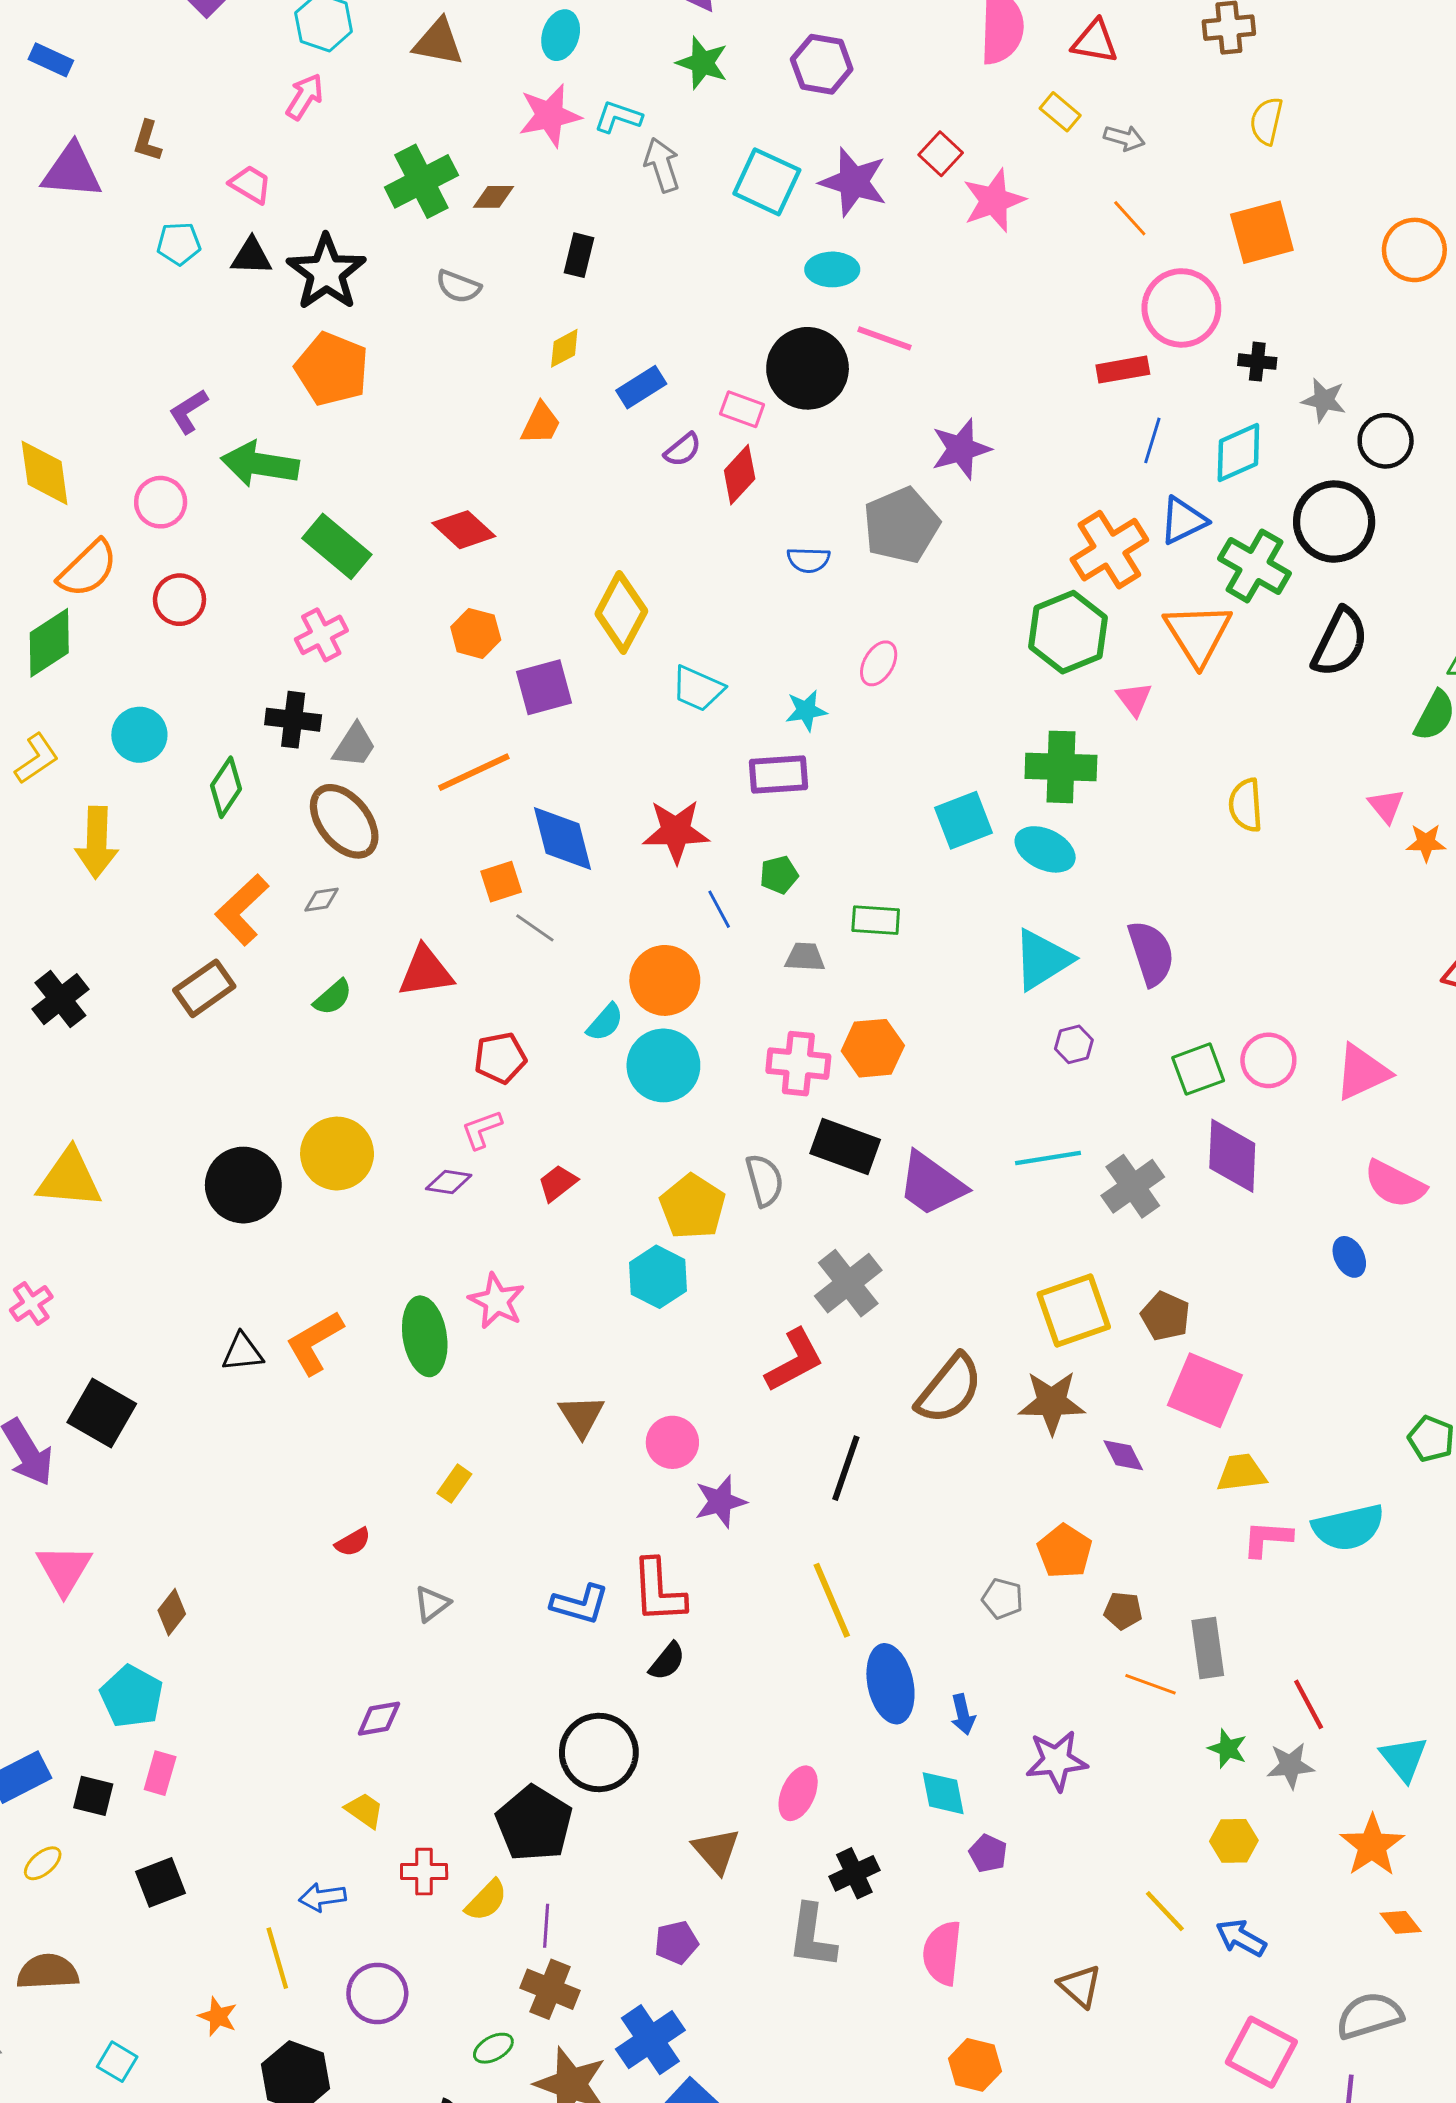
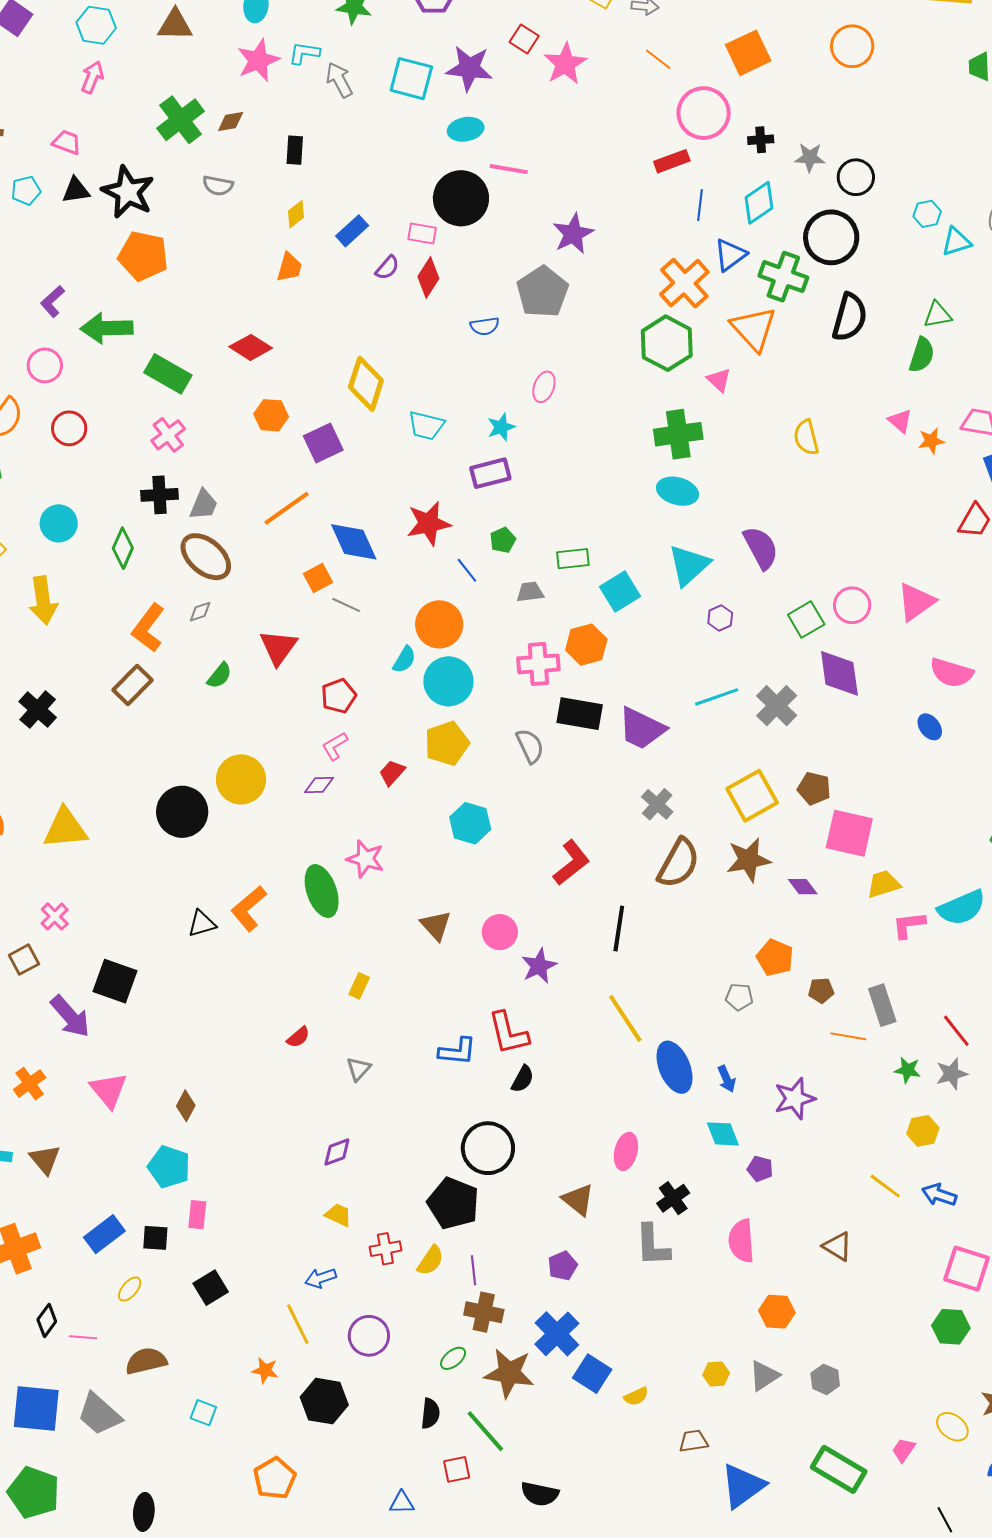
cyan square: (963, 820) -> (620, 591), moved
red triangle: (426, 972) -> (278, 647), turned -36
yellow pentagon: (693, 1207) -> (447, 743), moved, turned 30
gray cross: (848, 1283) -> (657, 804), moved, size x0.7

